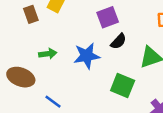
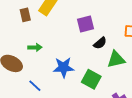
black semicircle: (118, 41) -> (100, 43), moved
blue star: (87, 56) -> (64, 67), moved

